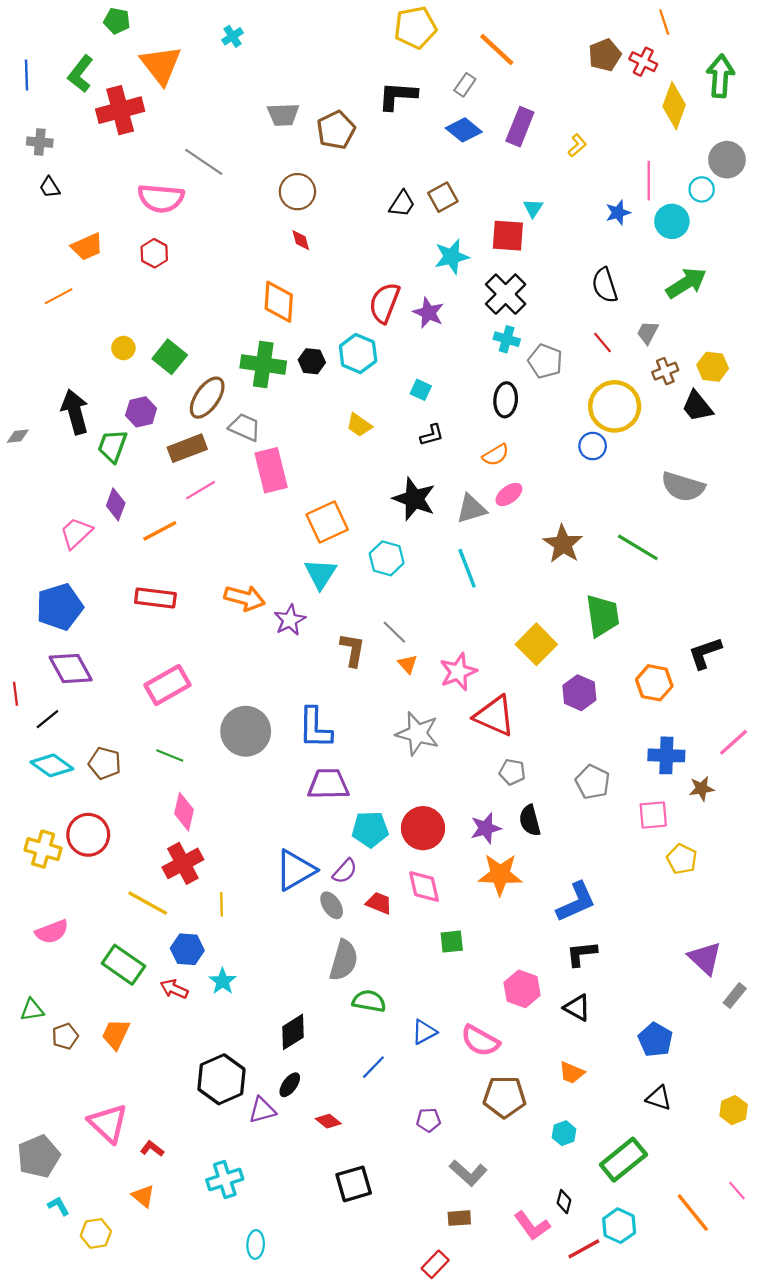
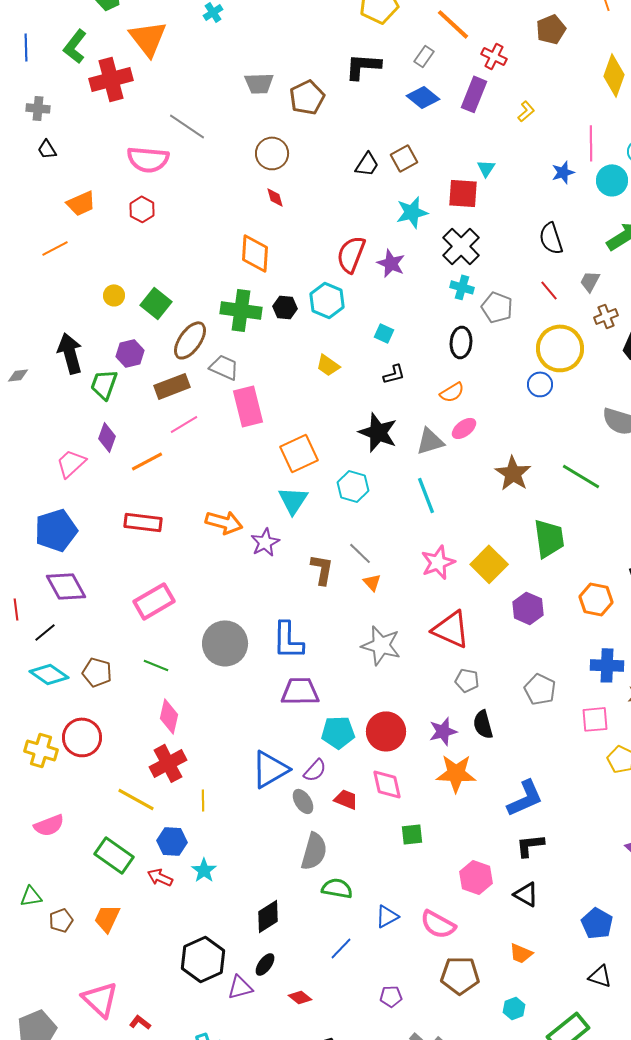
red cross: (643, 62) -> (494, 56), moved
pink star: (458, 672) -> (438, 562), moved

